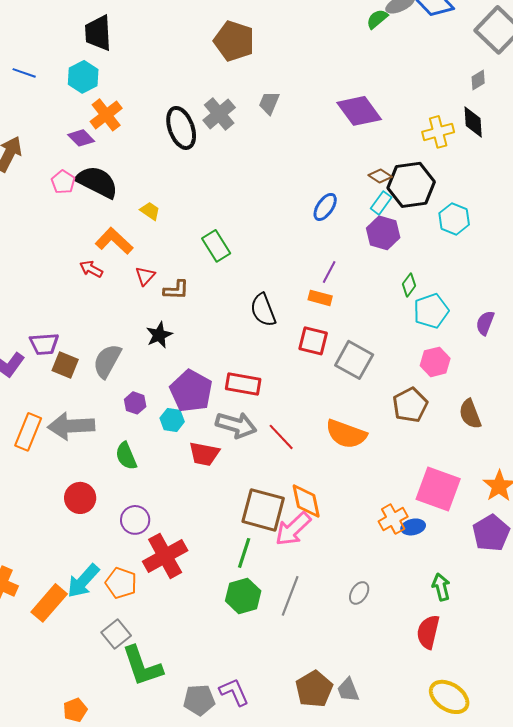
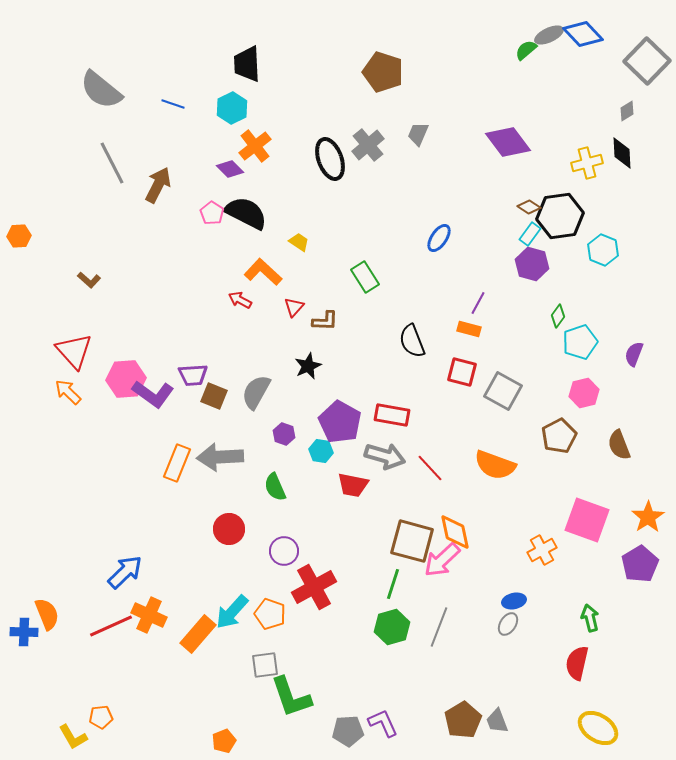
blue ellipse: (325, 207) -> (439, 238), moved
blue ellipse: (413, 527) -> (514, 601), moved
gray square: (116, 634) -> (265, 665), turned 32

